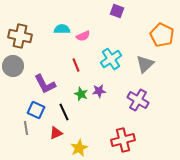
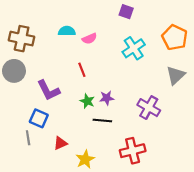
cyan cross: (111, 59) -> (134, 48), moved
gray triangle: (145, 64) -> (176, 75), moved
black line: (64, 112) -> (102, 120), moved, turned -60

